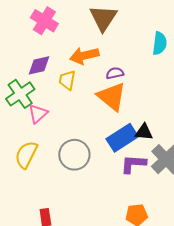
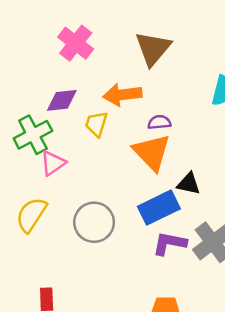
black triangle: (144, 132) -> (189, 184), moved

